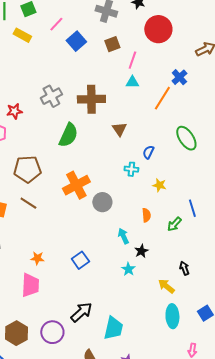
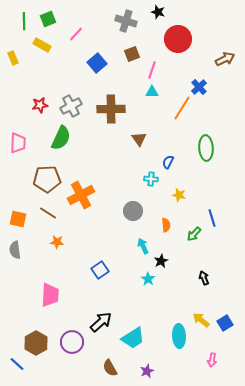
blue square: (76, 41) -> (97, 63), moved
red star: (14, 111) -> (40, 105), moved
green semicircle: (68, 135) -> (61, 138), moved
green ellipse: (186, 138) -> (206, 148), turned 30
orange cross: (76, 185) -> (81, 195), moved
gray circle: (102, 202) -> (133, 211), moved
orange star: (37, 258) -> (57, 242), moved
yellow arrow: (166, 286) -> (201, 320), moved
cyan ellipse: (172, 316) -> (179, 336), moved
cyan trapezoid: (113, 328) -> (133, 338), turned 45

